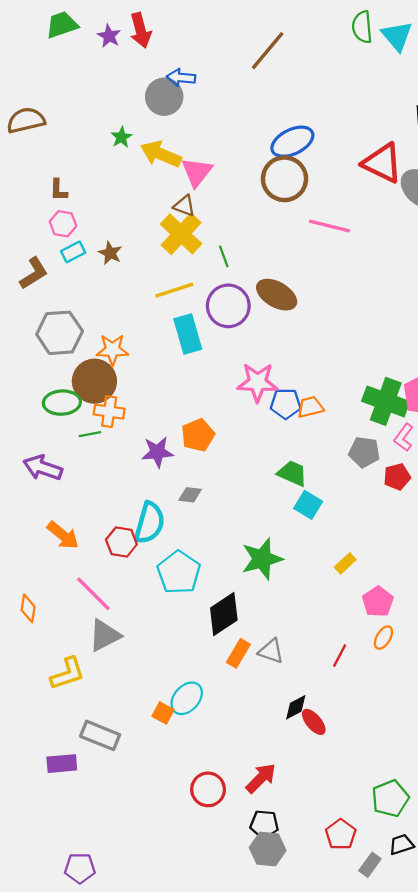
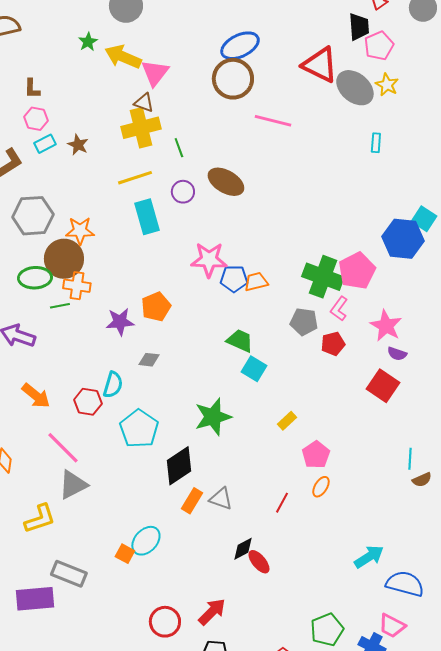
yellow cross: (181, 234) -> (141, 128), turned 33
purple circle: (228, 306) -> (183, 192), size x0.6
cyan semicircle: (150, 523) -> (113, 385), size x0.7
purple rectangle: (62, 764) -> (35, 599), size x1.4

